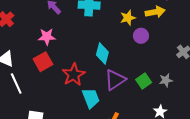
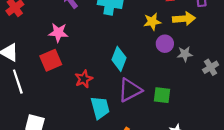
red star: (74, 75) -> (84, 79), size x0.7
gray star: (166, 80) -> (185, 54), moved
green square: (144, 81) -> (162, 95), turned 35

